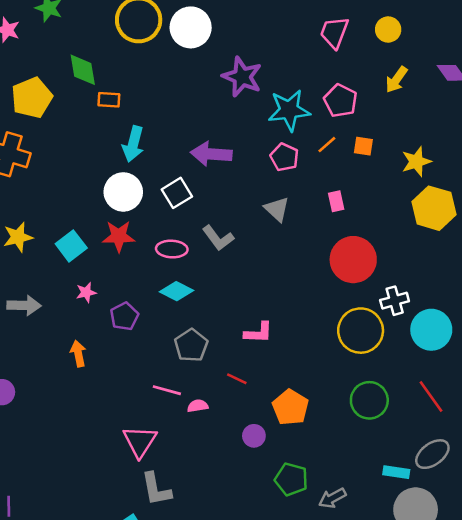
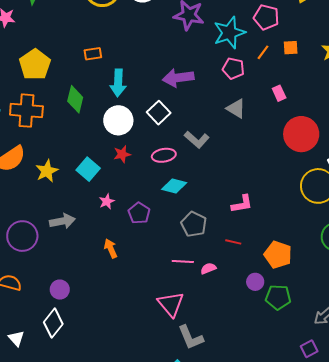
green diamond: (83, 70) -> (75, 99), moved, turned 36
red star: (119, 236) -> (122, 154), size x0.7
green pentagon: (291, 479) -> (278, 297), moved

